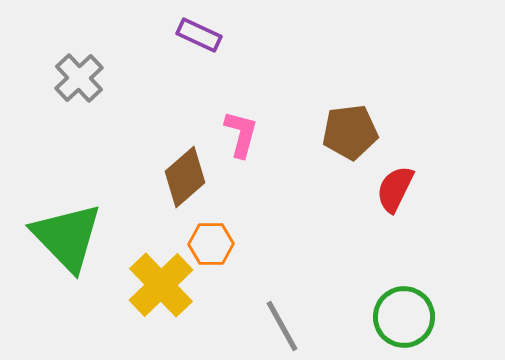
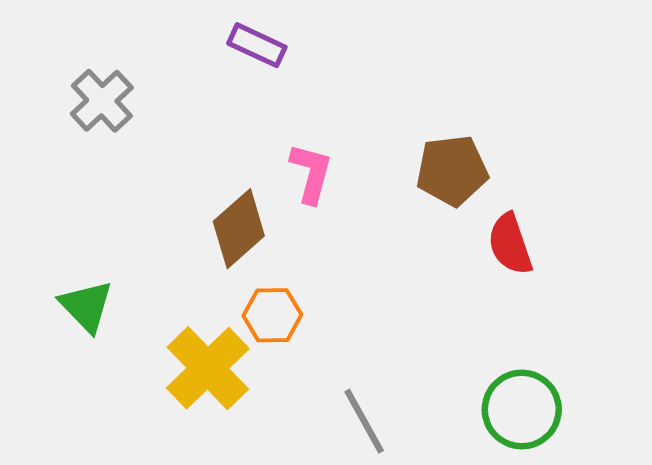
red semicircle: (395, 189) -> (510, 244), turned -45
green triangle: (67, 237) -> (86, 306), size x0.6

